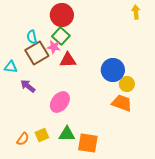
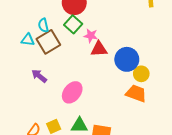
pink star: (54, 47) -> (91, 36), moved
red triangle: (68, 60) -> (99, 49), moved
cyan triangle: (11, 67) -> (28, 40), moved

